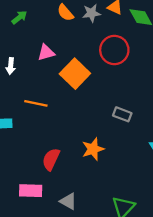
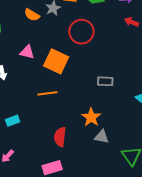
pink triangle: (46, 53) -> (27, 52), turned 49
orange line: (36, 103) -> (47, 93), moved
gray triangle: (68, 201) -> (102, 137), moved

